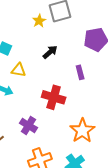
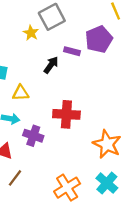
purple rectangle: (80, 72) -> (72, 51), moved, turned -48
purple cross: (28, 125) -> (33, 136), moved

